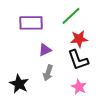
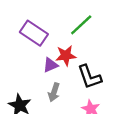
purple rectangle: (31, 23) -> (34, 33), turned 35
red star: (79, 39) -> (66, 56), moved

